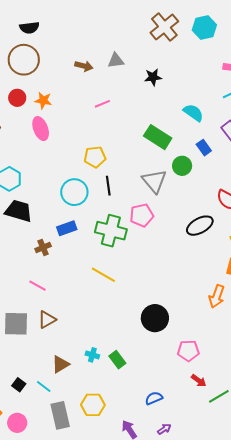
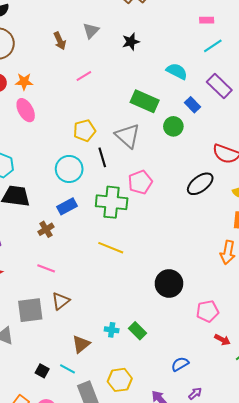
gray triangle: (116, 61) -> (91, 31), turned -30
brown arrow: (84, 66) -> (60, 41), turned 60
gray triangle: (154, 181) -> (128, 136), moved

